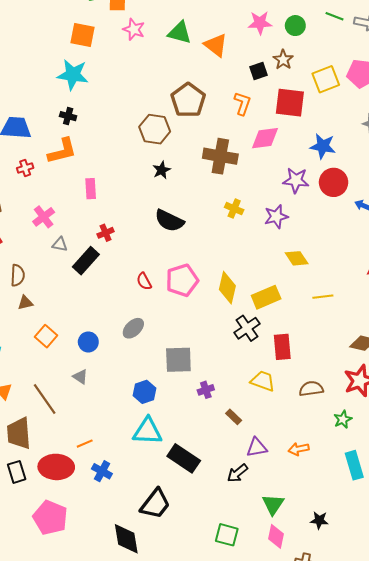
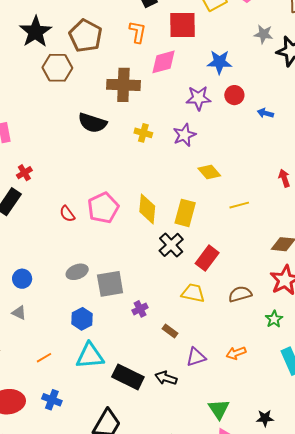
black star: (162, 170) -> (36, 32), moved, size x1.8
red circle: (334, 182) -> (234, 95), size x0.7
black semicircle: (169, 221) -> (92, 123), moved
yellow rectangle: (266, 297) -> (185, 213), turned -44
gray ellipse: (133, 328) -> (77, 272), moved, turned 30
red rectangle: (282, 347) -> (207, 258), turned 50
orange line: (85, 444) -> (44, 358), moved
black arrow: (237, 473) -> (166, 378), moved, turned 65

